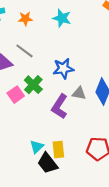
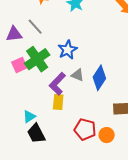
blue star: (63, 69) -> (68, 50), turned -30
green cross: (33, 85) -> (37, 59), size x1.4
yellow rectangle: (58, 149) -> (58, 102), moved

